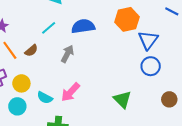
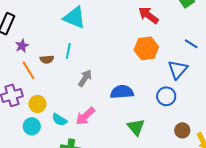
blue semicircle: (83, 26) -> (122, 92), moved
cyan line: (49, 28) -> (68, 51), turned -42
blue triangle: (148, 40) -> (178, 70), moved
brown semicircle: (31, 51) -> (47, 59), moved, turned 32

